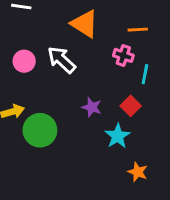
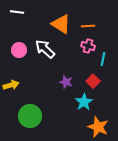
orange line: (138, 30) -> (88, 26), moved
green circle: (40, 130) -> (30, 116), moved
orange star: (138, 172) -> (98, 127), size x1.5

